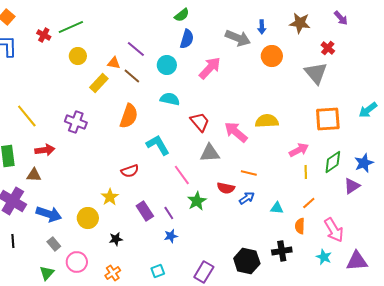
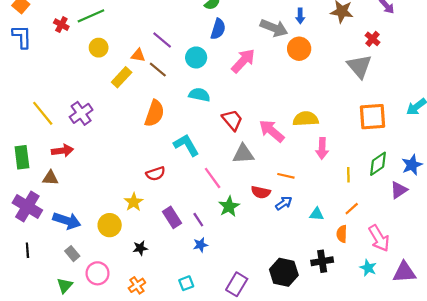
orange circle: (272, 56) -> (299, 49), moved
purple cross: (76, 122) -> (81, 113), moved, turned 35
pink arrow: (299, 150) -> (322, 148), moved, turned 120

